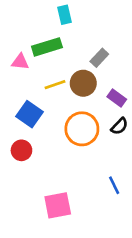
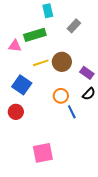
gray rectangle: (99, 58) -> (74, 26), moved
orange circle: (82, 129) -> (61, 96), size x0.6
blue line: (114, 185) -> (72, 112), moved

